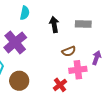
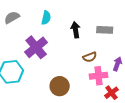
brown circle: (19, 81) -> (60, 86), moved
red cross: (60, 85) -> (111, 93), moved

